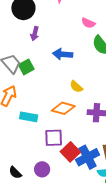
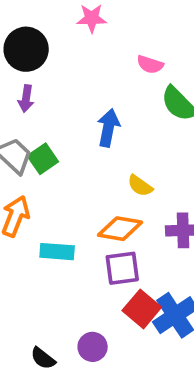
purple arrow: (35, 34) -> (26, 99), moved
blue arrow: (63, 54) -> (108, 128), turned 102
purple square: (54, 138) -> (122, 268), moved

